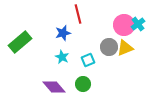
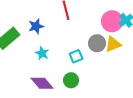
blue star: (63, 33) -> (36, 26), moved
cyan star: (62, 57) -> (42, 53), moved

